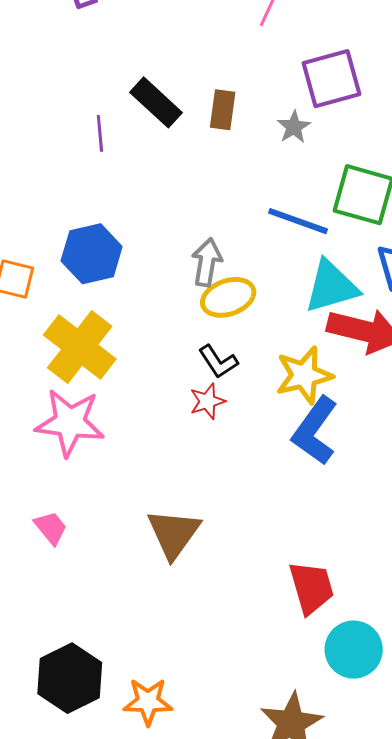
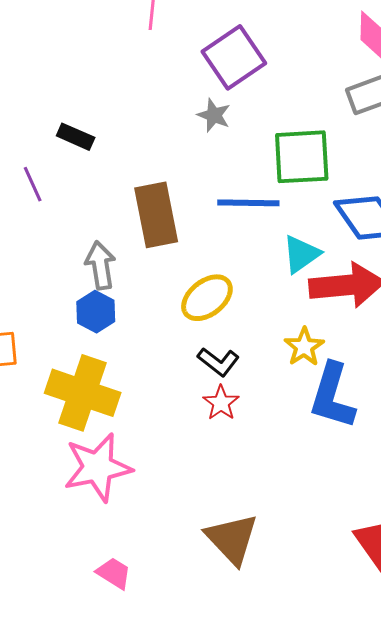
black rectangle: (156, 102) -> (76, 137), size x0.7
brown rectangle: (223, 110) -> (156, 215), moved, size x1.6
blue hexagon: (92, 254) -> (96, 312), moved, size x0.7
gray arrow: (207, 262) -> (100, 265), moved
cyan triangle: (331, 287) -> (301, 254), size x0.7
yellow star: (304, 375) -> (304, 347), size x0.7

